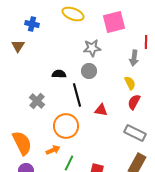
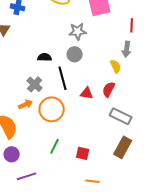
gray arrow: (134, 58) -> (127, 49), moved
gray cross: (37, 101) -> (35, 84), moved
red semicircle: (134, 102) -> (109, 89), moved
orange arrow: (53, 150) -> (26, 104), moved

